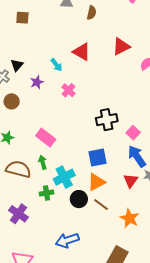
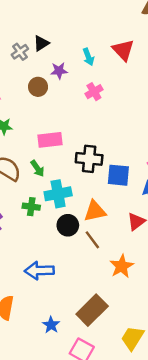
brown circle: (12, 101) -> (38, 87), moved
black cross: (107, 120) -> (89, 159), moved
pink rectangle: (46, 137) -> (50, 140), turned -60
blue square: (98, 158) -> (118, 175), moved
green arrow: (43, 162) -> (37, 168), turned 144

